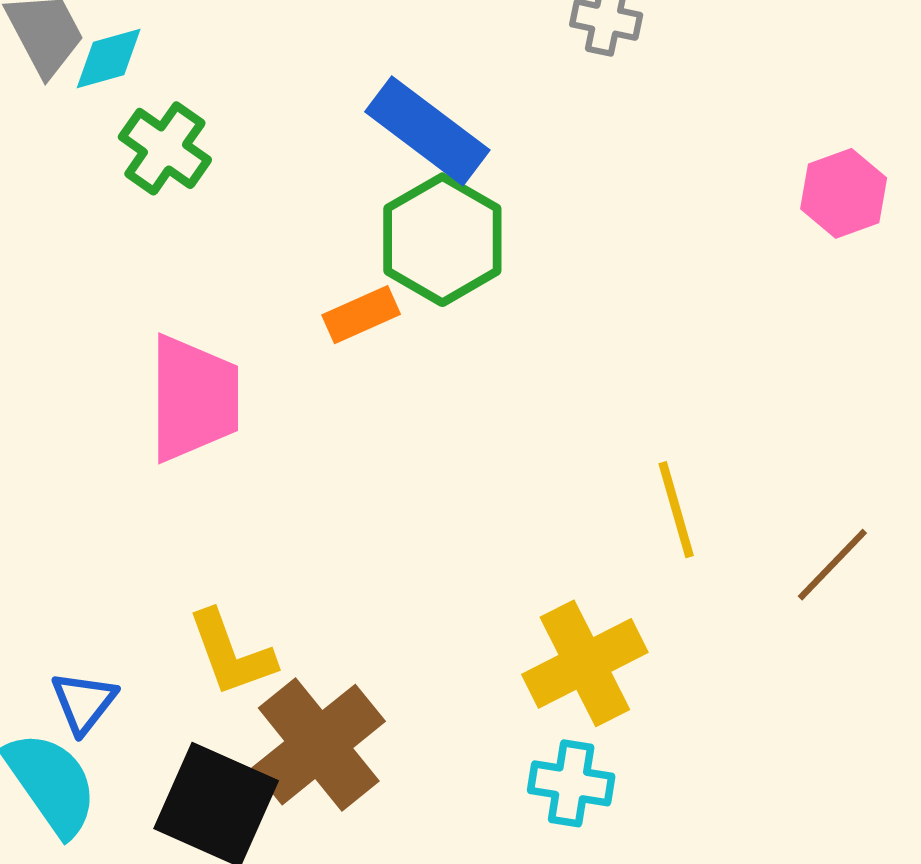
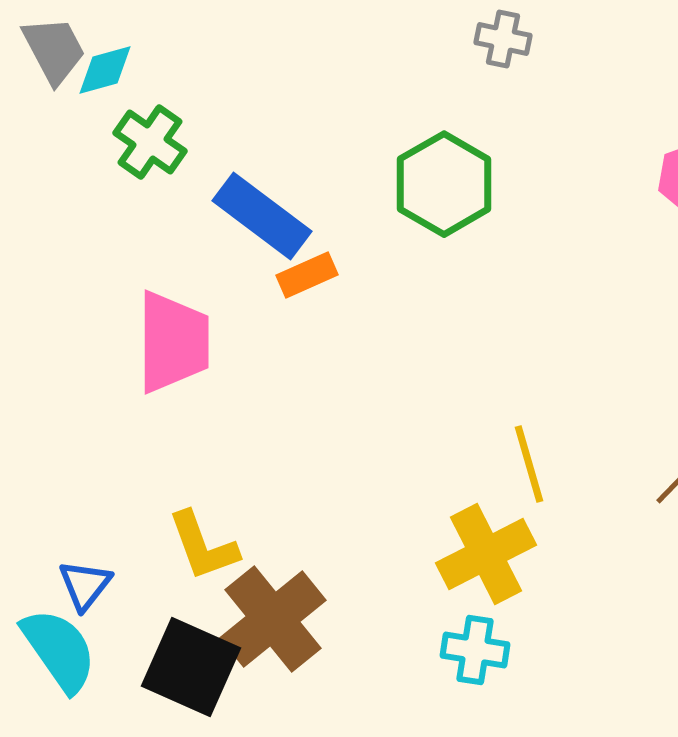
blue rectangle: (427, 131) -> (262, 216), moved
green hexagon: (442, 240) -> (444, 184), moved
yellow line: (676, 510) -> (529, 464), moved

